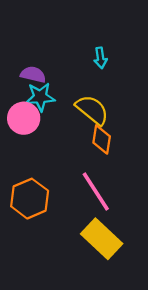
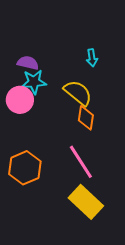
cyan arrow: (100, 58) -> (92, 58), moved

